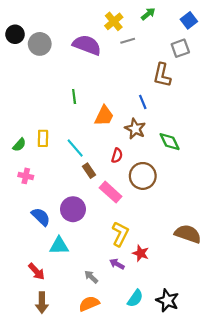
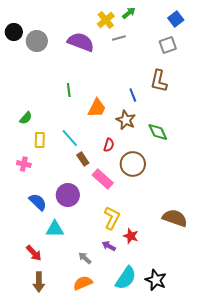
green arrow: (148, 14) -> (129, 13), moved
brown L-shape: (162, 75) -> (159, 81), moved
yellow rectangle: (43, 138) -> (40, 140), moved
green semicircle: (19, 145) -> (26, 118), moved
cyan semicircle: (135, 298) -> (126, 278), size x1.4

